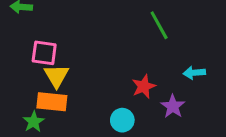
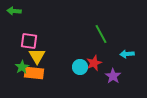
green line: (159, 25) -> (101, 34), moved
cyan circle: (122, 120) -> (80, 67), moved
green star: (34, 122) -> (22, 67), moved

